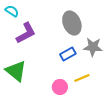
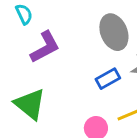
cyan semicircle: (12, 11) -> (24, 14), turned 32

